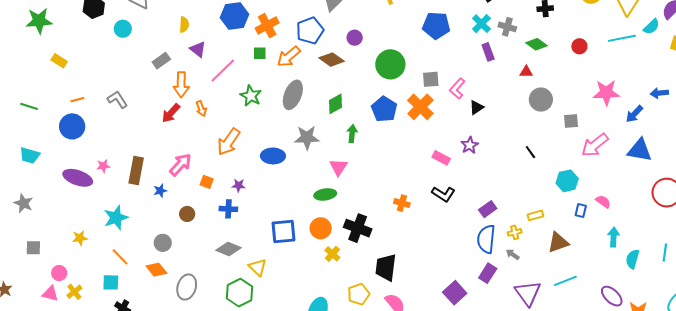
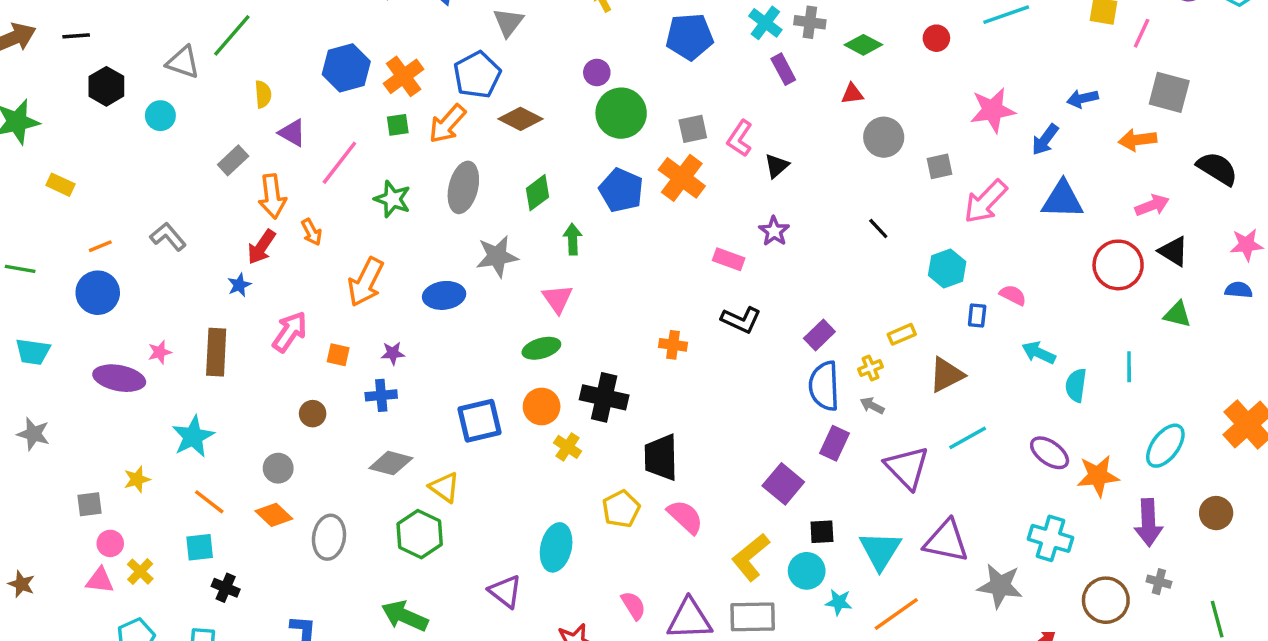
purple circle: (355, 38) -> (597, 72), moved
blue star: (160, 191) -> (239, 285), moved
cyan arrow: (614, 237) -> (1039, 353), turned -60
gray square: (33, 248) -> (90, 504), moved

